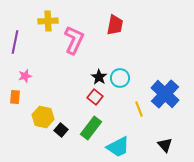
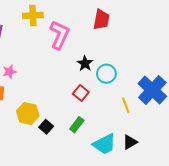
black star: (99, 77) -> (85, 63), moved
green rectangle: (91, 128) -> (77, 125), size x0.7
black triangle: (165, 145) -> (130, 142), moved, turned 42

